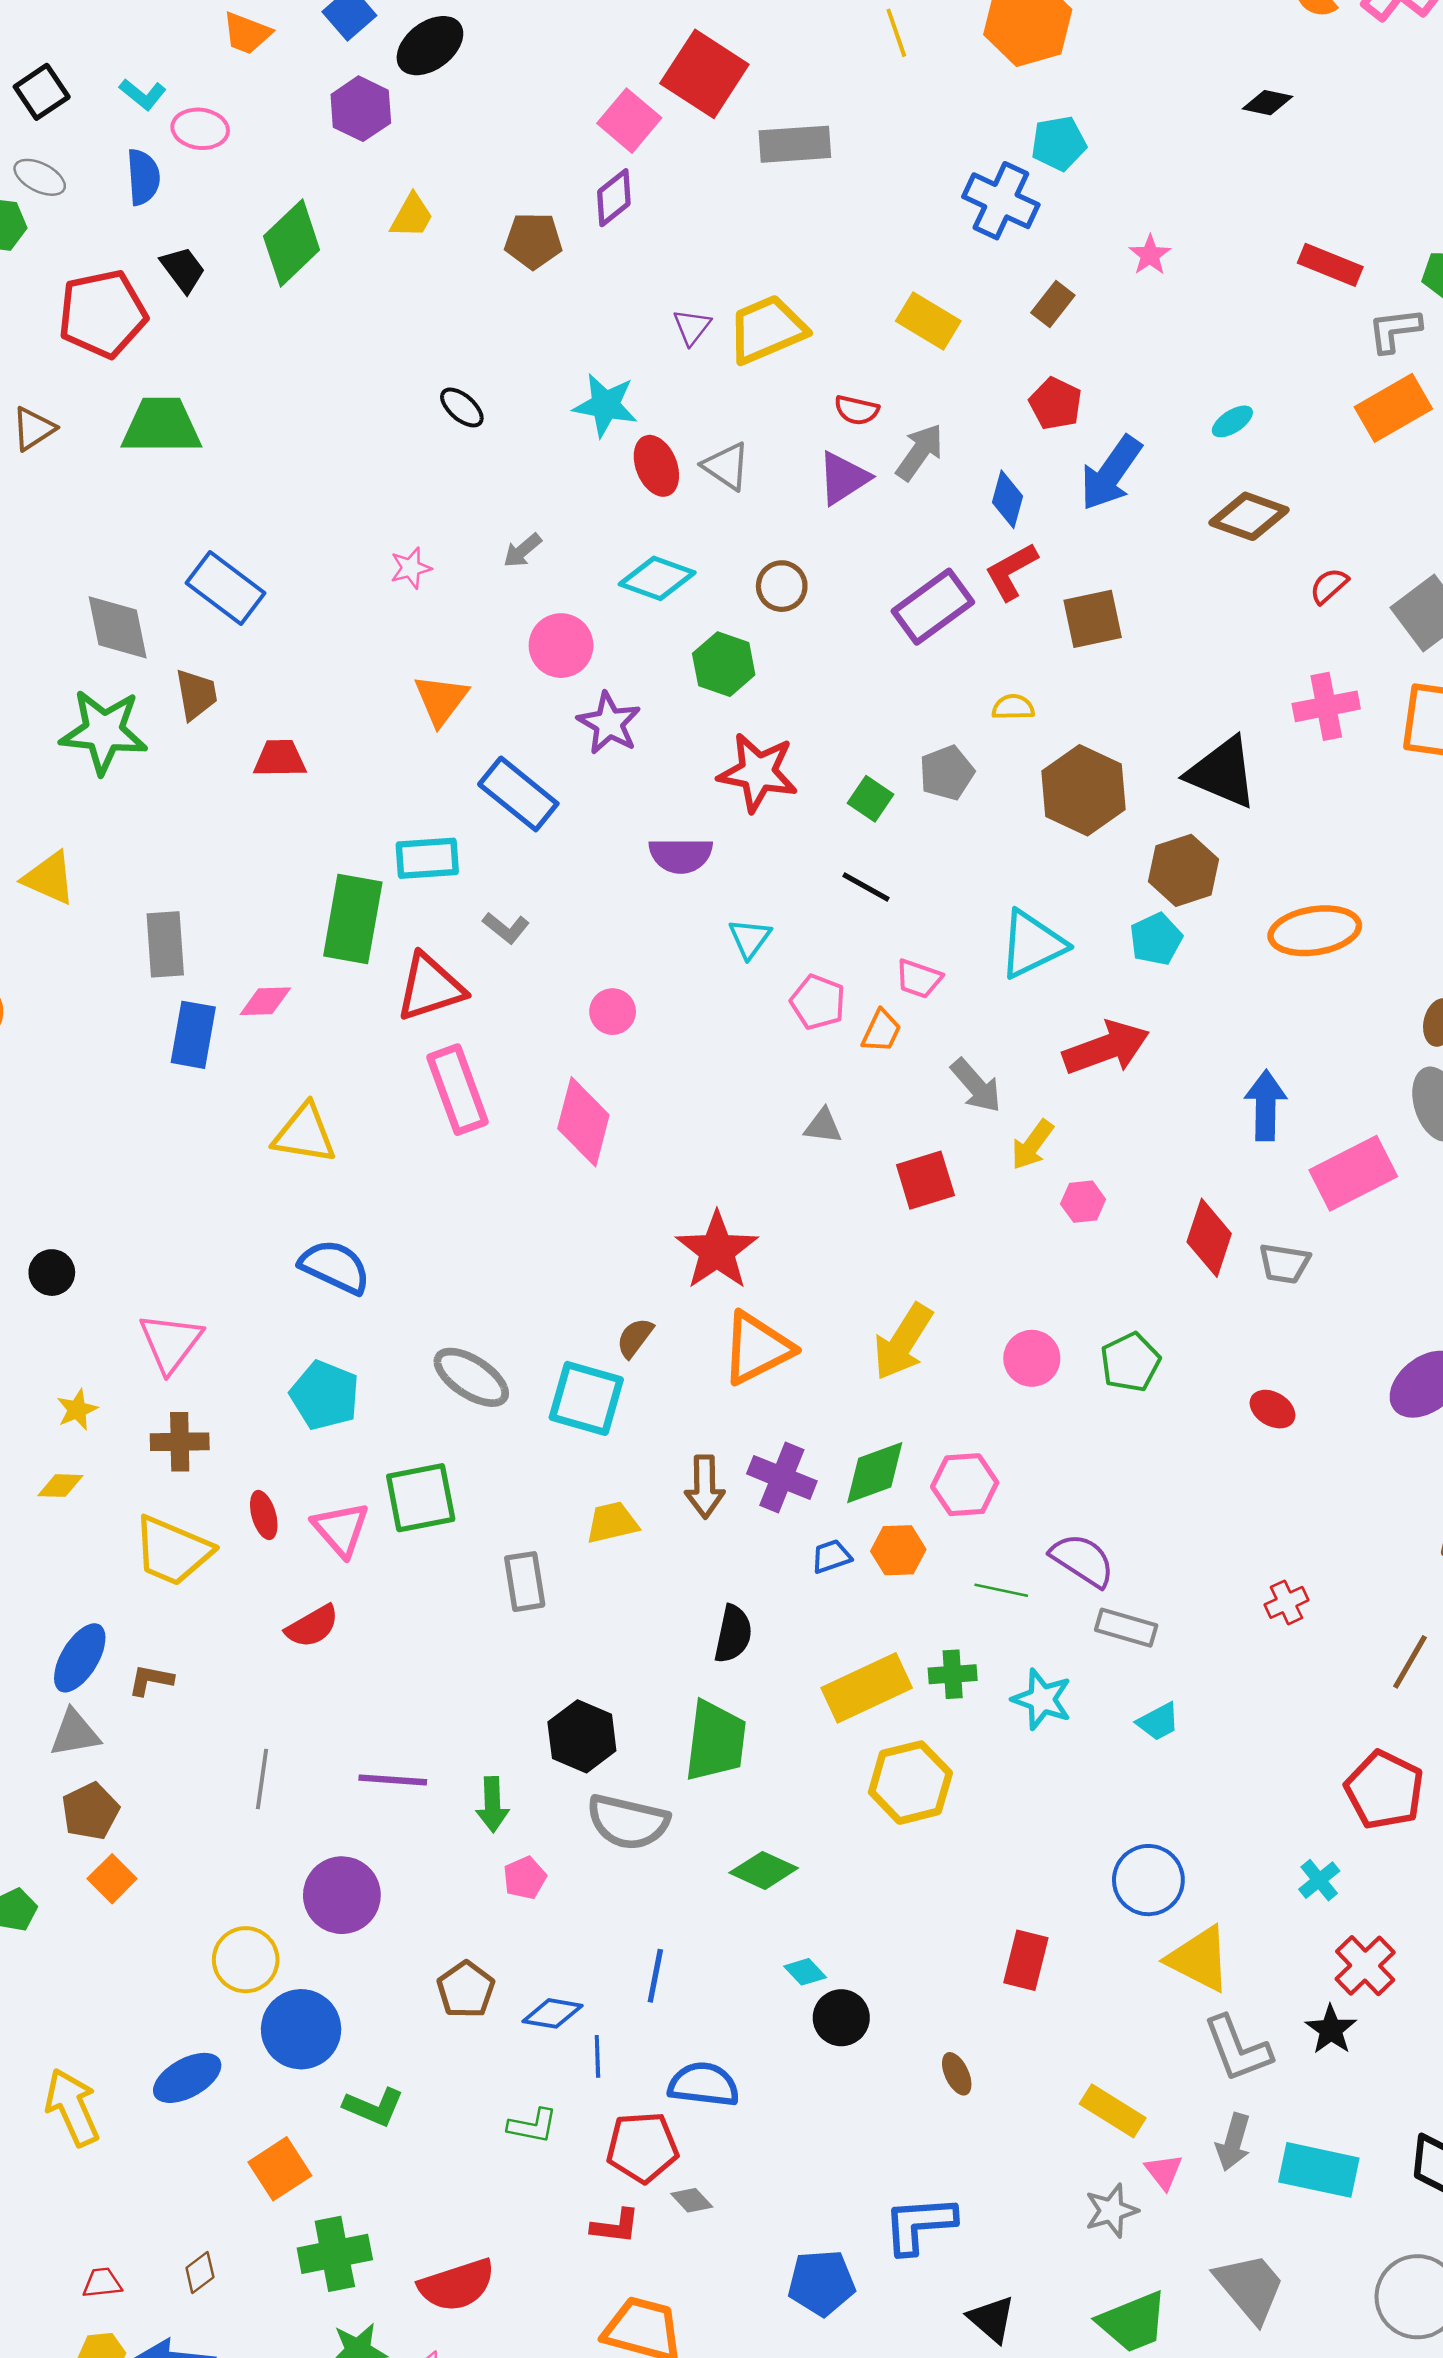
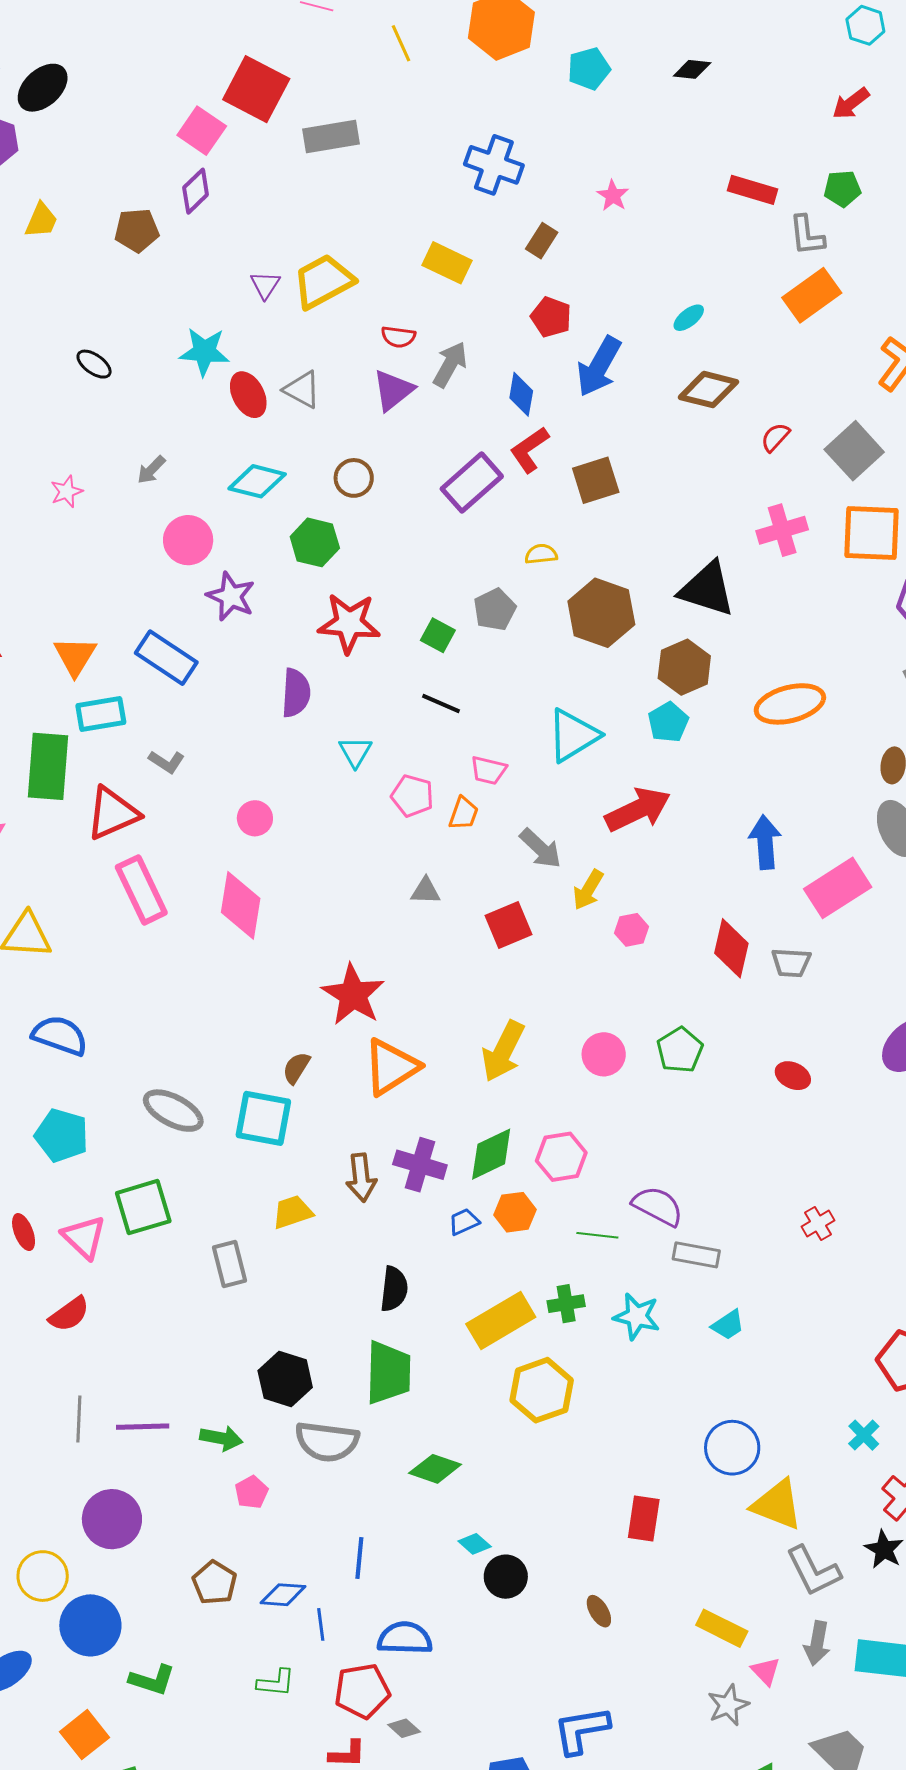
cyan pentagon: (1059, 143) -> (589, 69), moved
gray L-shape: (1395, 330) -> (807, 235), turned -84
orange triangle: (441, 700) -> (75, 656), moved
purple semicircle: (681, 855) -> (296, 693), turned -81
gray line: (262, 1779) -> (79, 1419), moved
green arrow: (492, 1804) -> (221, 1438), turned -72

